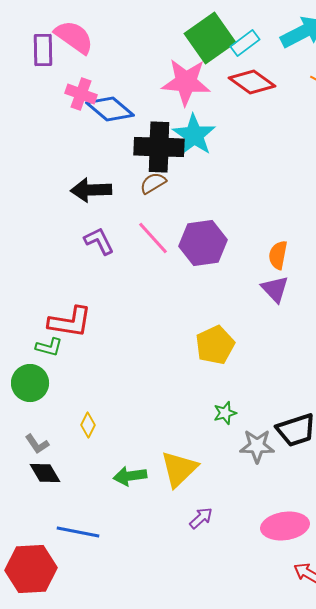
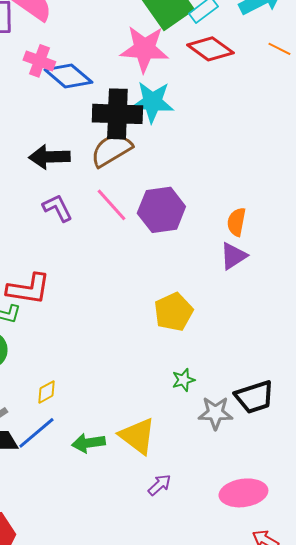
cyan star: (194, 135) -> (152, 102), turned -30
brown semicircle: (153, 183) -> (111, 150), size x1.6
purple triangle: (275, 289) -> (233, 256), turned 40
yellow diamond: (88, 425) -> (46, 392), turned 35
yellow triangle: (179, 469) -> (137, 436), turned -39
blue line: (78, 532) -> (36, 433), moved, turned -51

